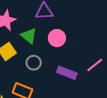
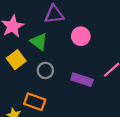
pink circle: (57, 38) -> (81, 36), moved

